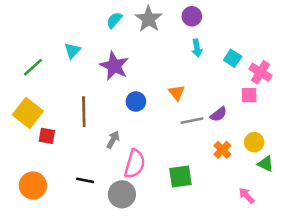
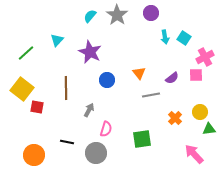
cyan arrow: (197, 48) -> (165, 37), moved
cyan square: (233, 58) -> (184, 38), moved
pink cross: (261, 72) -> (205, 57), turned 30
purple semicircle: (219, 114) -> (172, 78), moved
pink semicircle: (135, 164) -> (106, 129), size x0.7
green triangle: (266, 164) -> (209, 129), turned -32
orange circle: (33, 185) -> (34, 155), moved
pink arrow: (247, 196) -> (194, 154), size x1.5

